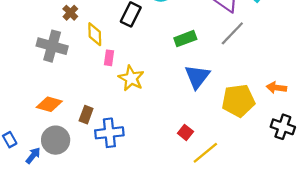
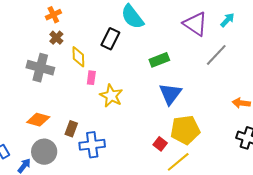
gray line: (232, 33) -> (216, 55), moved
yellow pentagon: (238, 101) -> (185, 130), moved

